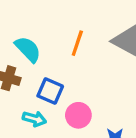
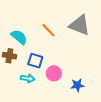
orange line: (77, 43) -> (48, 30), turned -56

